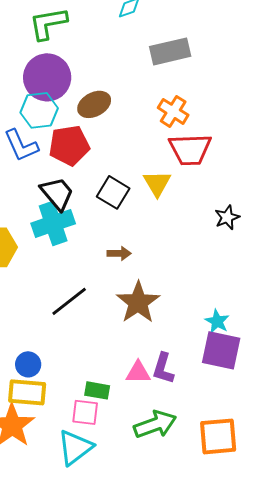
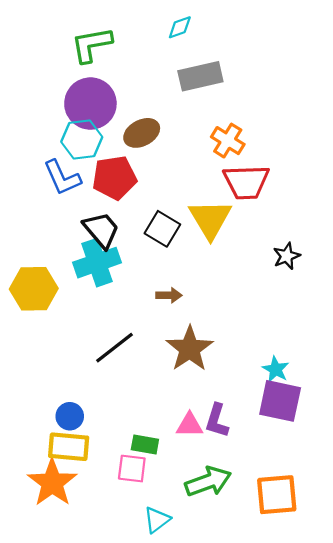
gray rectangle: (170, 51) -> (200, 76), moved
yellow triangle: (157, 183) -> (210, 219), size x1.4
cyan triangle: (75, 447) -> (157, 520), moved, size x0.7

